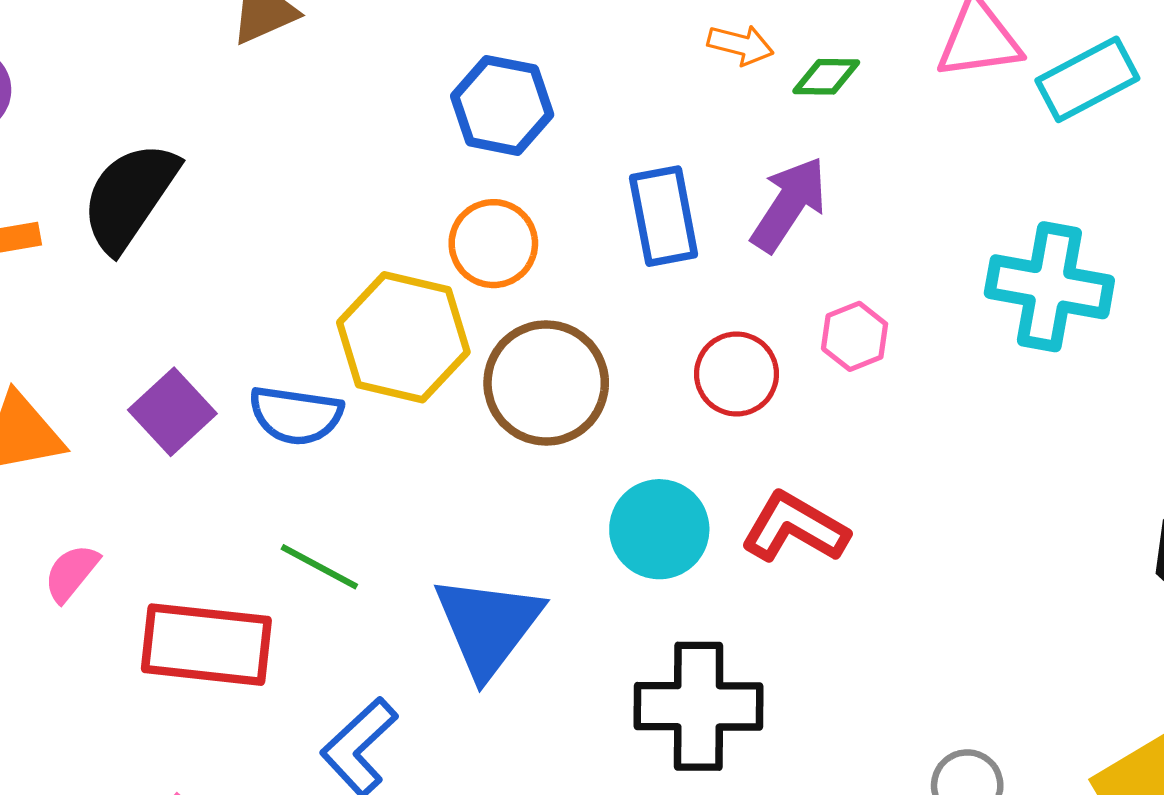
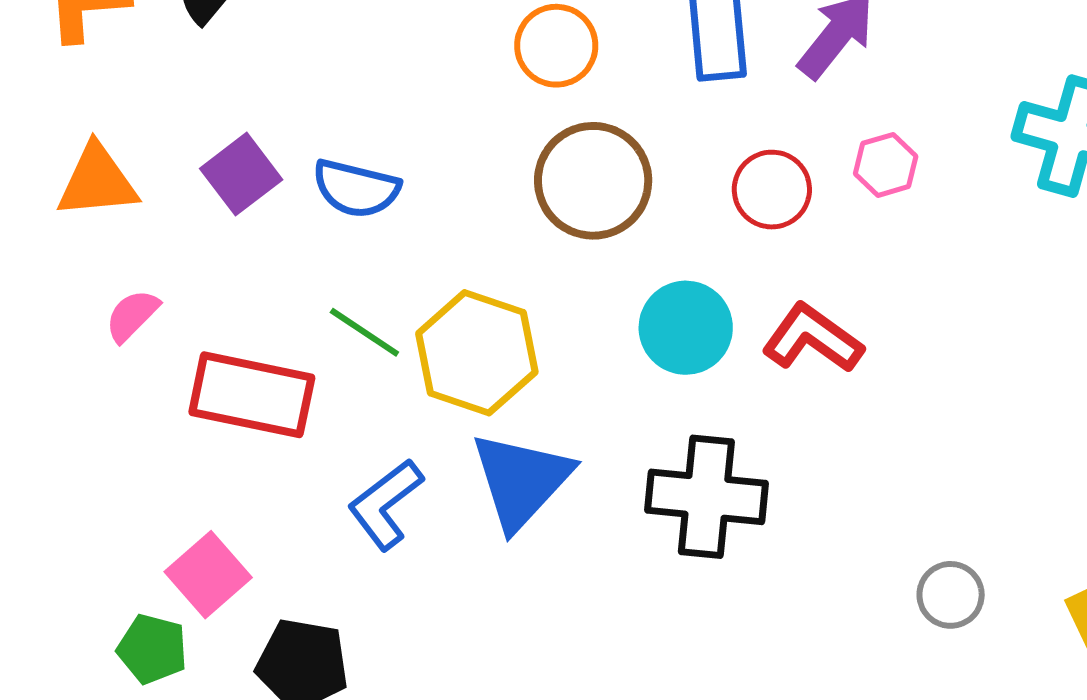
yellow hexagon: (403, 337) -> (477, 353), moved
blue triangle: (488, 626) -> (521, 480), moved

